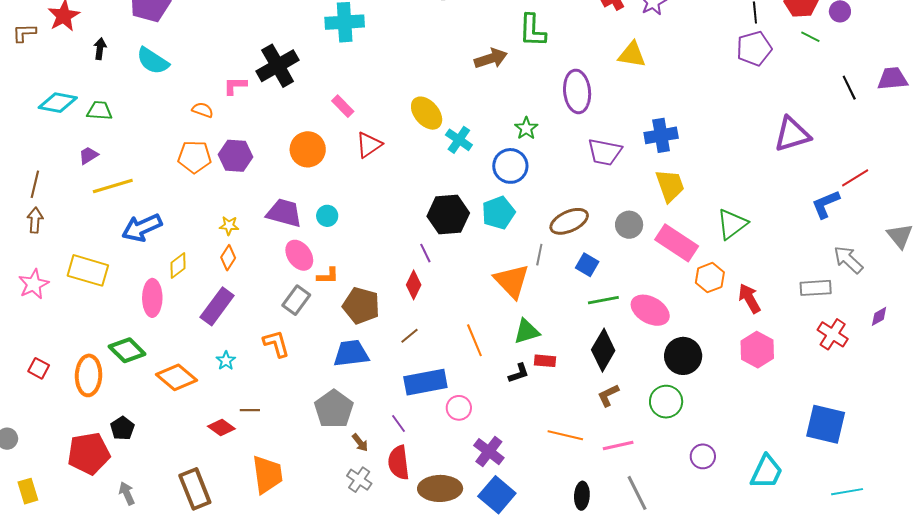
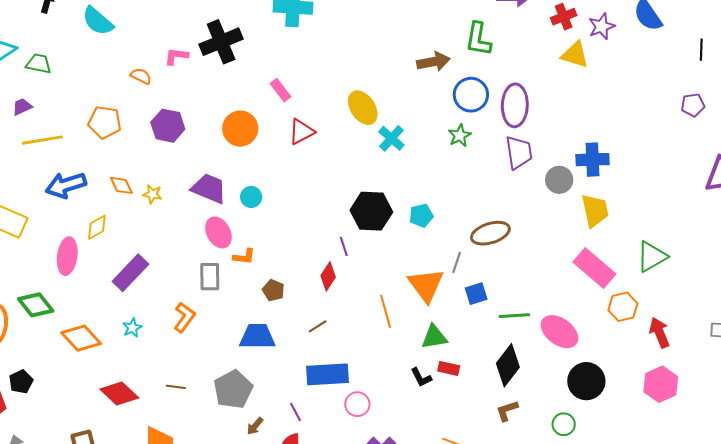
purple pentagon: (754, 48) -> (693, 105), moved, size x0.7
yellow triangle: (632, 55) -> (575, 55), moved
purple trapezoid: (605, 152) -> (519, 152), moved, turned -117
orange pentagon: (194, 157) -> (105, 122), moved
blue circle: (510, 166) -> (471, 95), moved
cyan pentagon: (498, 213) -> (421, 216), size x0.7
gray circle: (629, 225) -> (559, 180), moved
orange diamond: (228, 258) -> (121, 185), moved, turned -65
blue square: (587, 265) -> (476, 294), moved, turned 35
gray rectangle: (296, 300) -> (210, 277), turned -44
brown pentagon: (361, 306) -> (273, 290), size x0.6
orange line: (474, 340) -> (386, 311), moved
orange L-shape: (276, 344) -> (184, 317), turned 44
black L-shape: (519, 373) -> (421, 377), turned 75
green circle: (666, 402) -> (564, 424), size x0.7
brown line: (250, 410) -> (176, 387), moved
red diamond: (221, 427) -> (119, 393), size x1.4
brown arrow: (360, 443) -> (255, 426), turned 72

